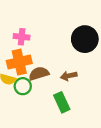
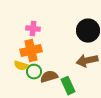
brown semicircle: (39, 74) -> (49, 77), moved
brown arrow: (69, 76) -> (87, 61), moved, size x1.5

